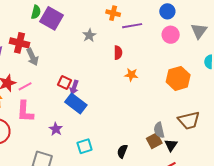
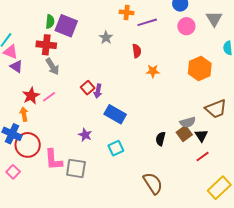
red cross: (19, 43) -> (46, 45), moved
red square: (65, 83) -> (88, 88), turned 32
blue rectangle: (76, 103) -> (115, 114), moved
pink L-shape: (25, 112) -> (53, 160), moved
gray semicircle: (159, 130) -> (188, 122), turned -84
black semicircle: (122, 151) -> (160, 139), moved

